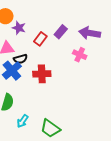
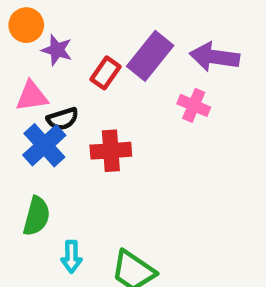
purple rectangle: (61, 32) -> (150, 56), size x1.5
cyan arrow: (23, 121) -> (71, 257), turned -32

